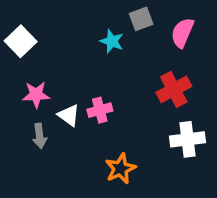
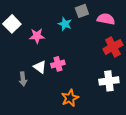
pink semicircle: (182, 33) -> (106, 19), turned 78
red cross: (174, 89) -> (113, 47), moved
pink star: (36, 95) -> (37, 36), moved

